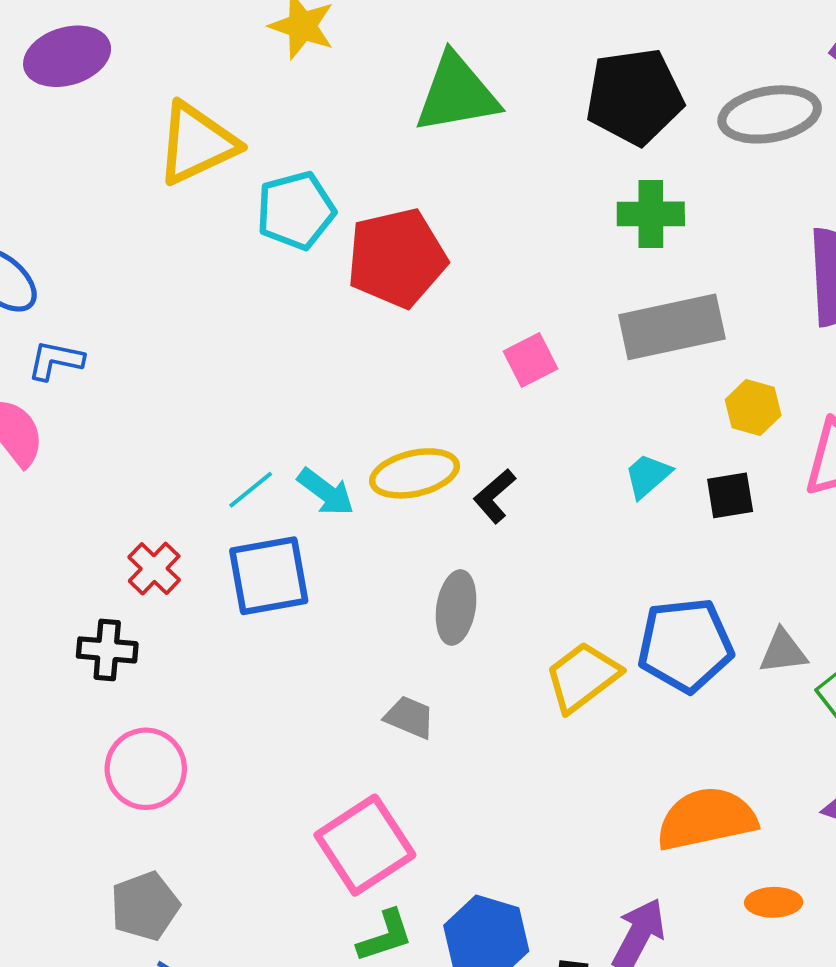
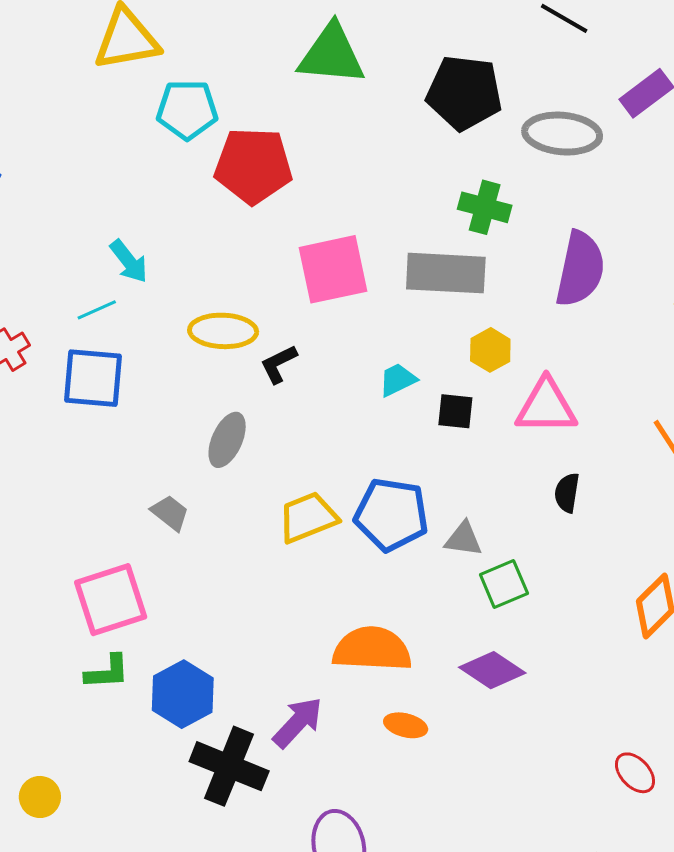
green cross: (651, 214) -> (485, 207), moved
pink square: (531, 360) -> (333, 269), size x1.8
cyan arrow: (326, 492) -> (129, 261), moved

